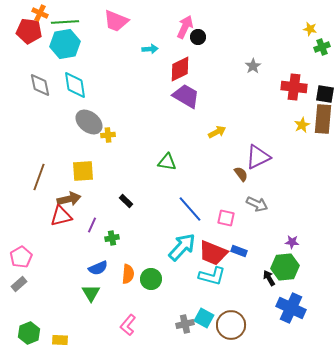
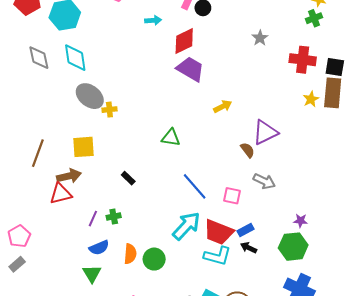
green cross: (322, 47) -> (314, 18), moved
purple line: (92, 225) -> (93, 219), moved
blue rectangle: (239, 251) -> (245, 230), turned -49
black arrow: (269, 278) -> (249, 248), moved, turned -35

